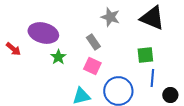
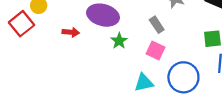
red arrow: (13, 49) -> (71, 32), turned -35

